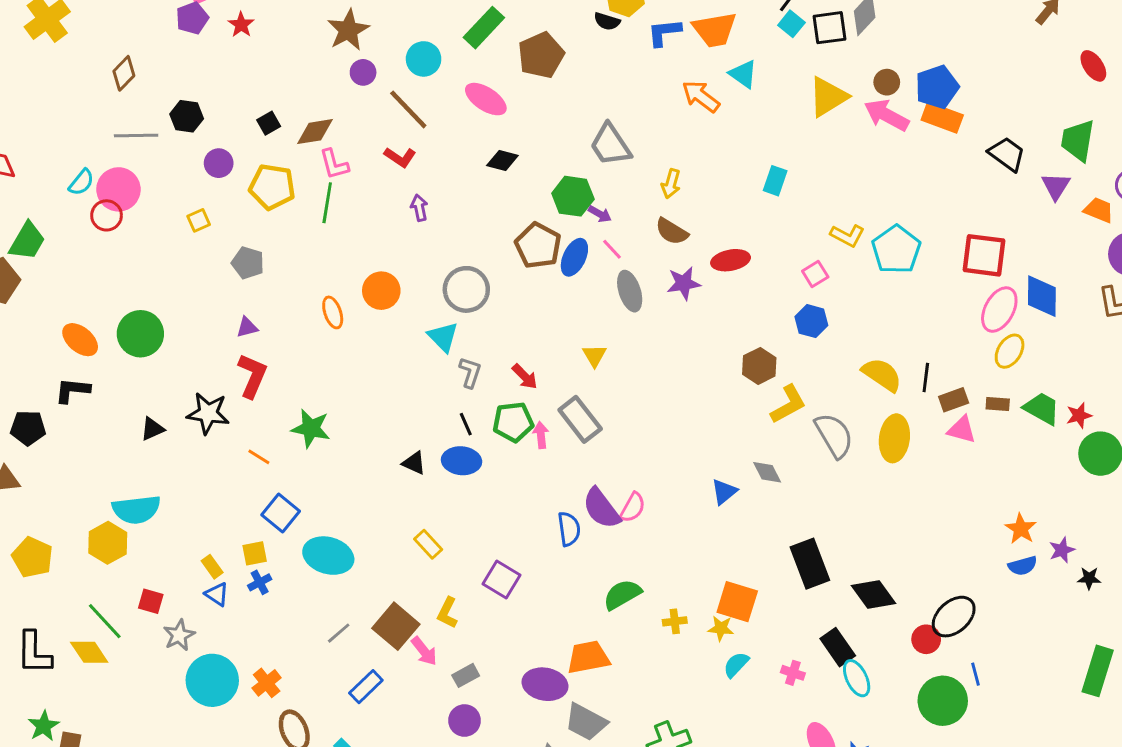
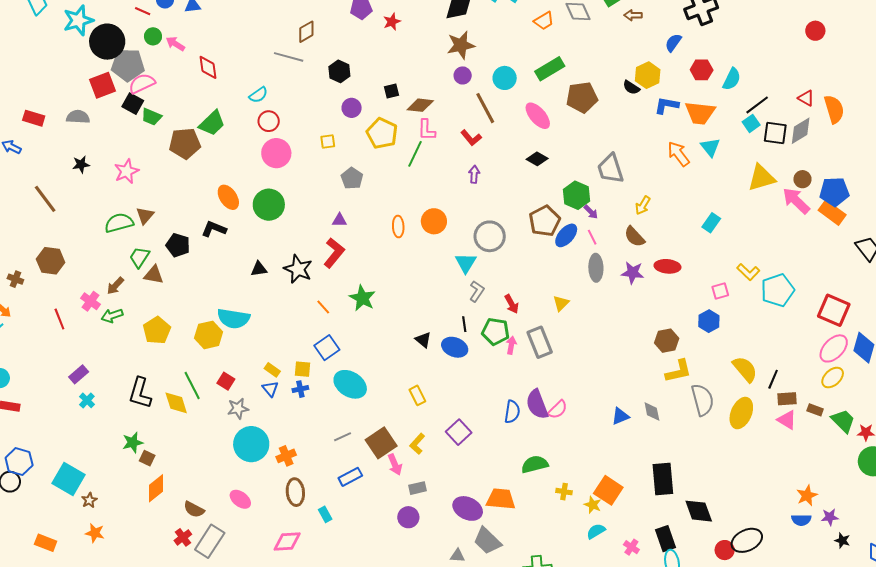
gray line: (136, 136) -> (289, 57), moved
pink circle: (118, 189) -> (276, 153), moved
yellow rectangle: (212, 567) -> (272, 370), turned -35

